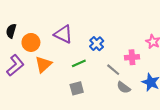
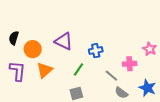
blue cross: (97, 44) -> (96, 51), turned 32
green line: (79, 63) -> (79, 69), turned -32
purple L-shape: (15, 65) -> (18, 71), turned -45

